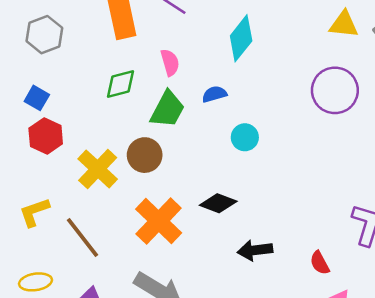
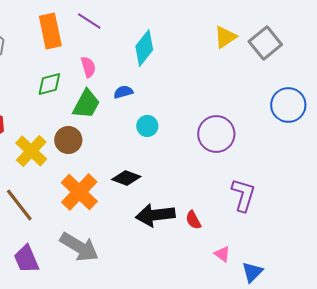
yellow triangle: (344, 24) -> (225, 37), turned -40
purple circle: (335, 90) -> (216, 134), moved
black arrow: (255, 250) -> (155, 215), size x1.4
red semicircle: (320, 263) -> (193, 220), moved

